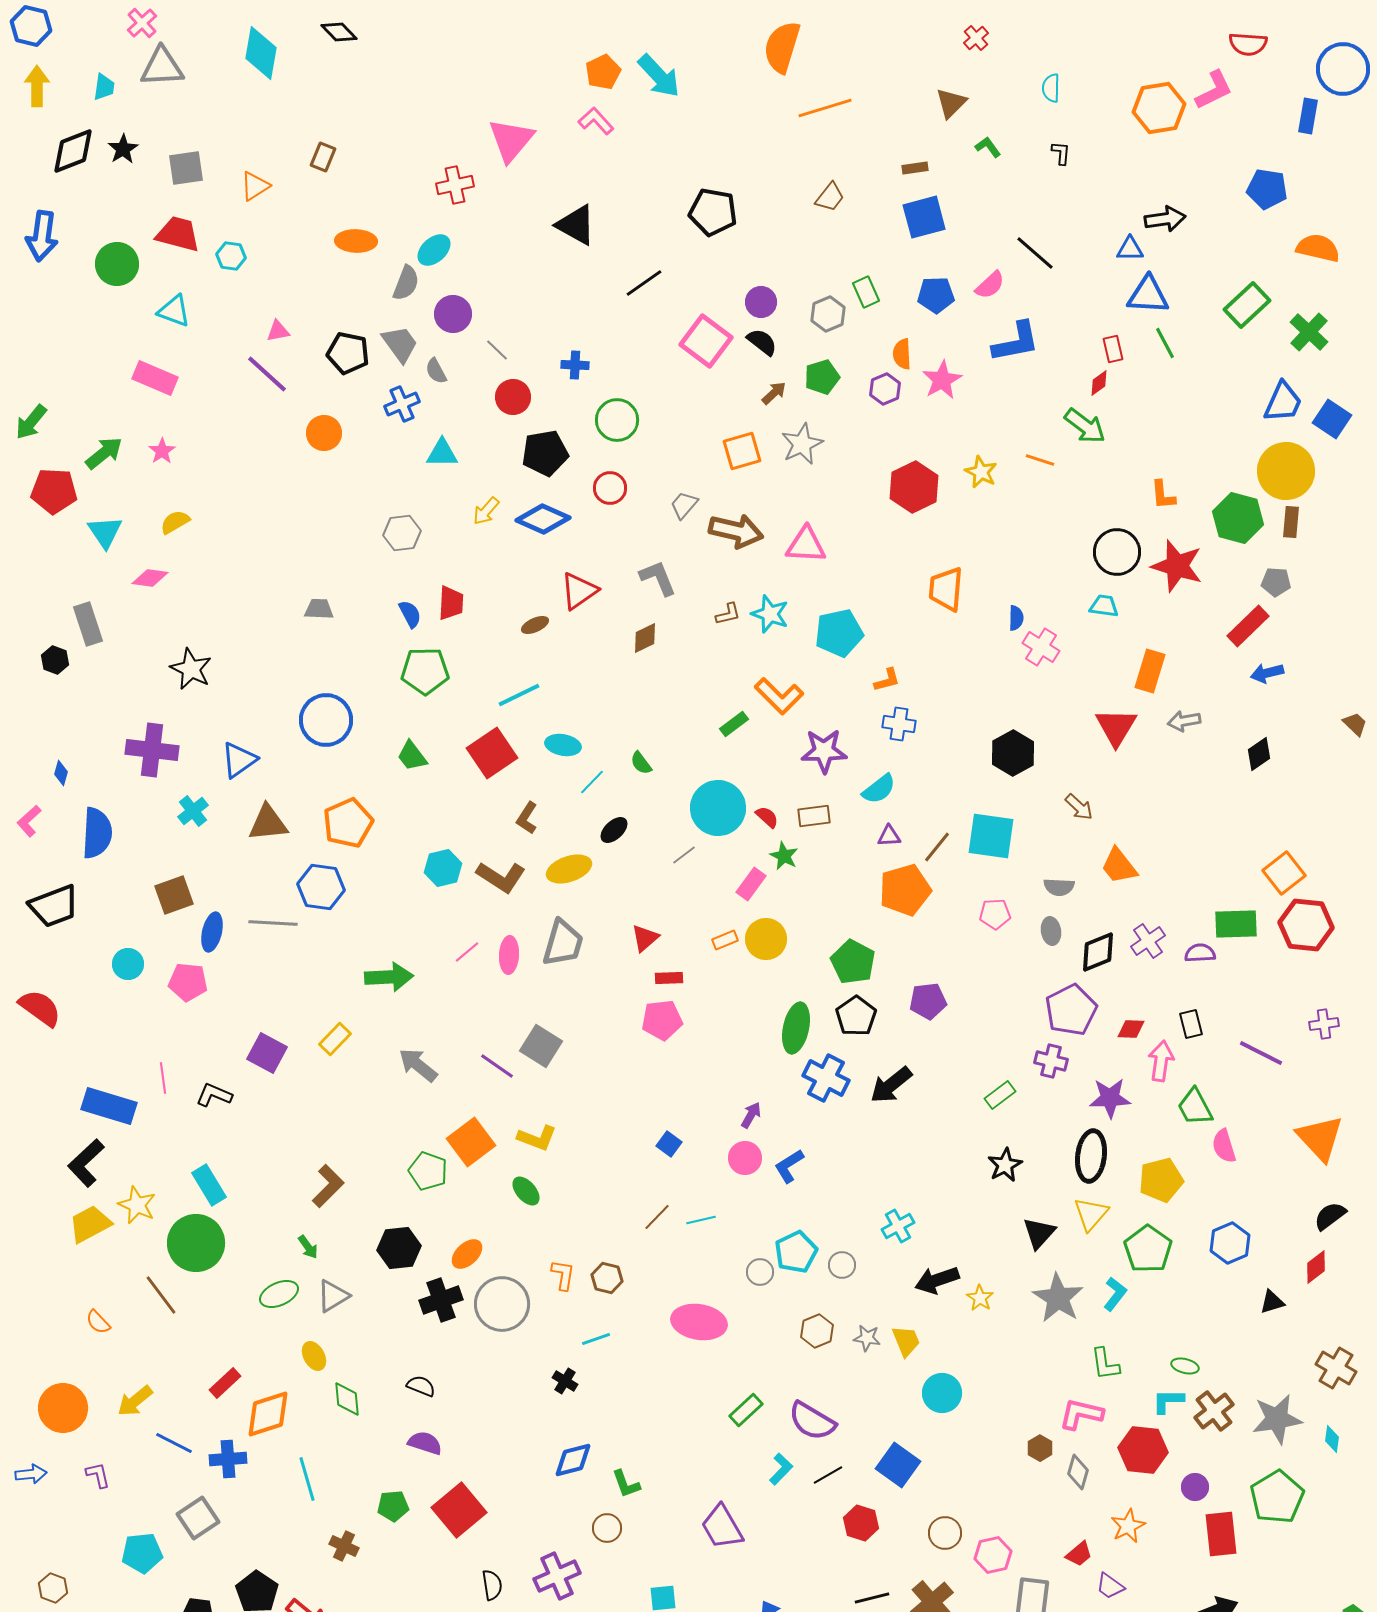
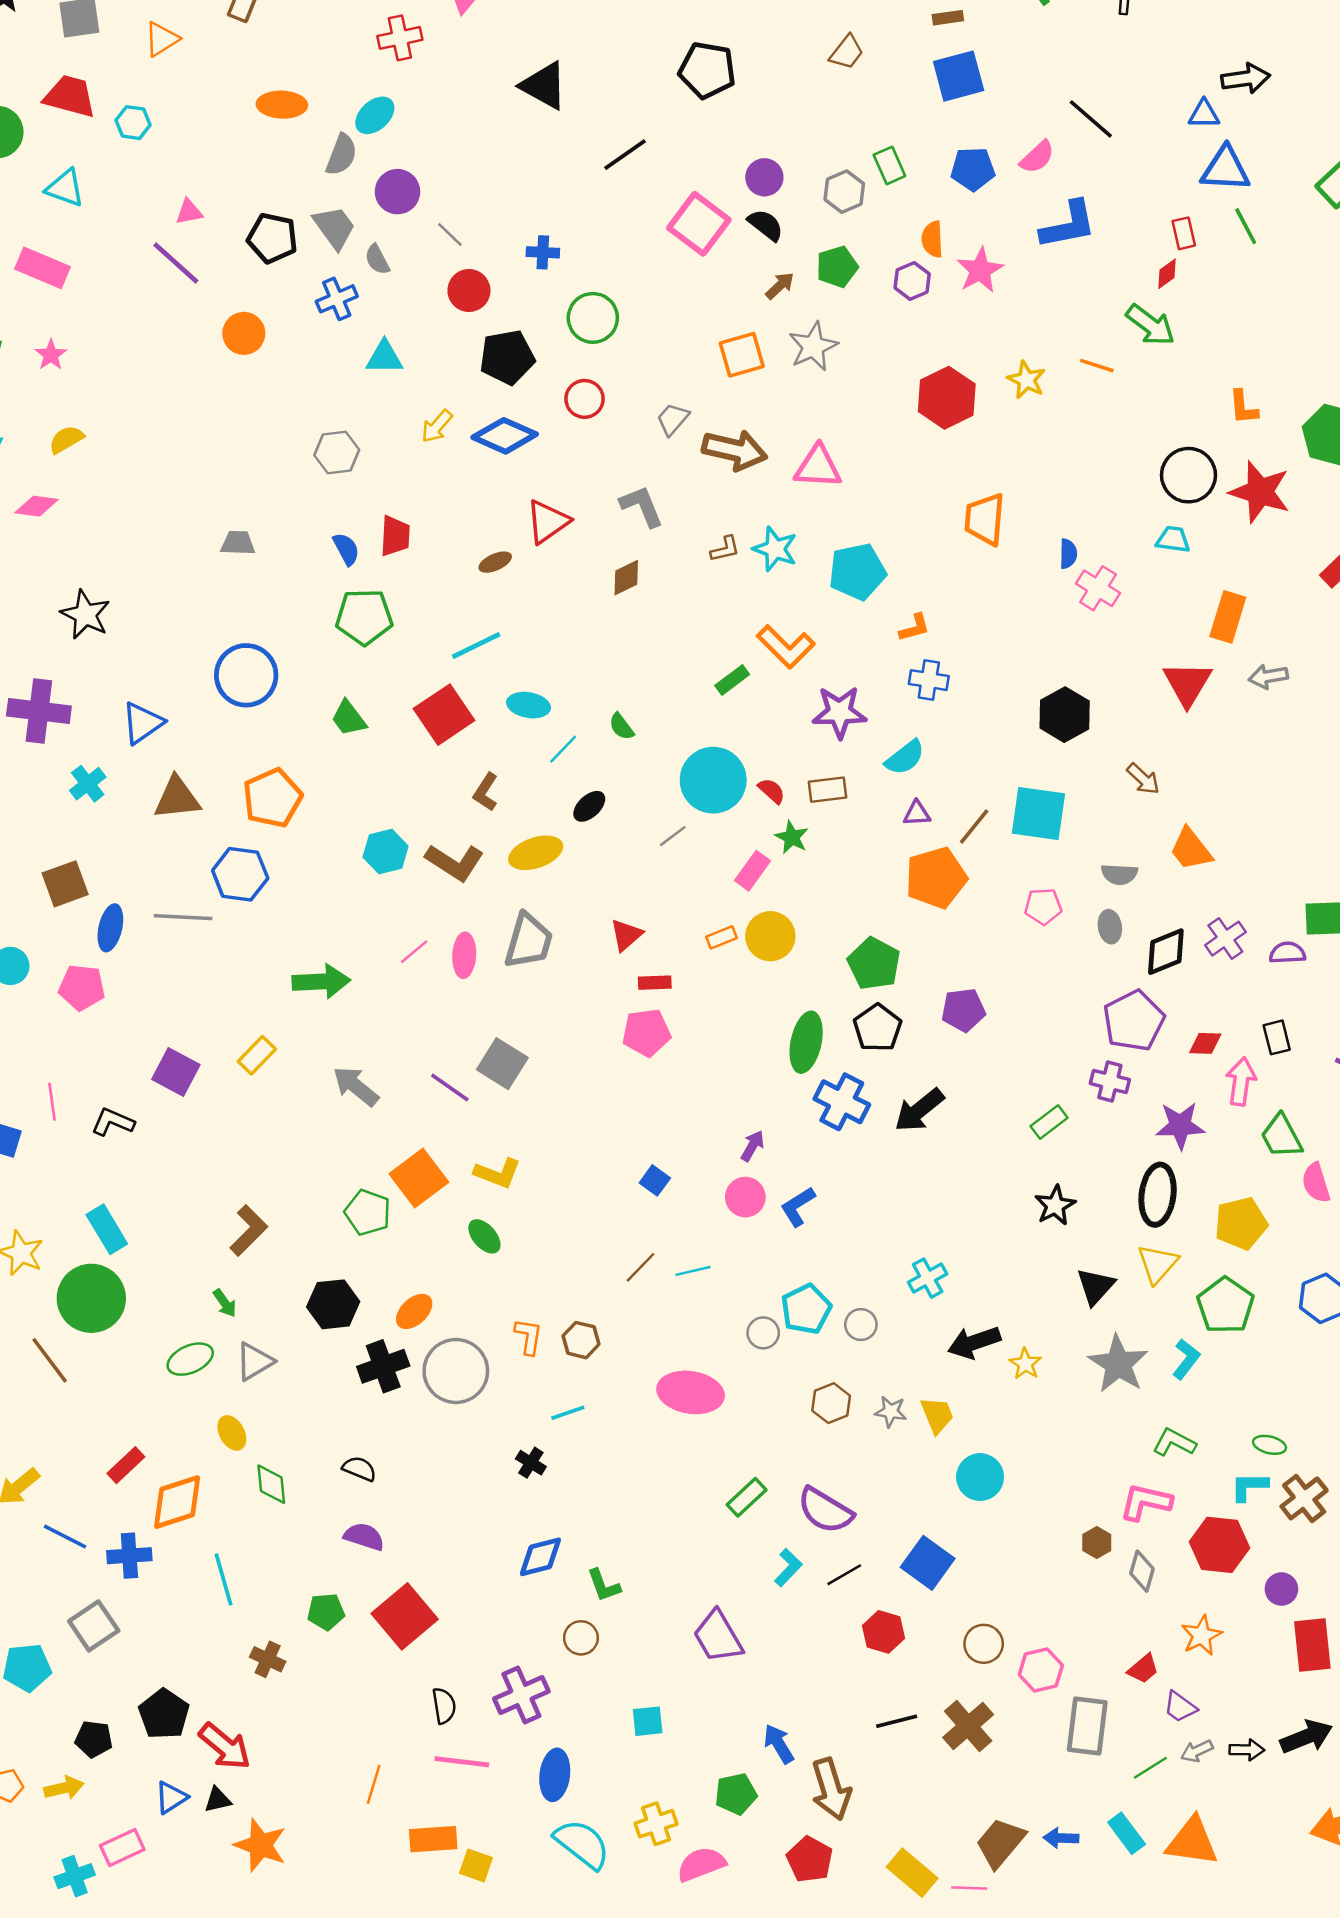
green L-shape: (1105, 1364) -> (1174, 1442), turned 126

